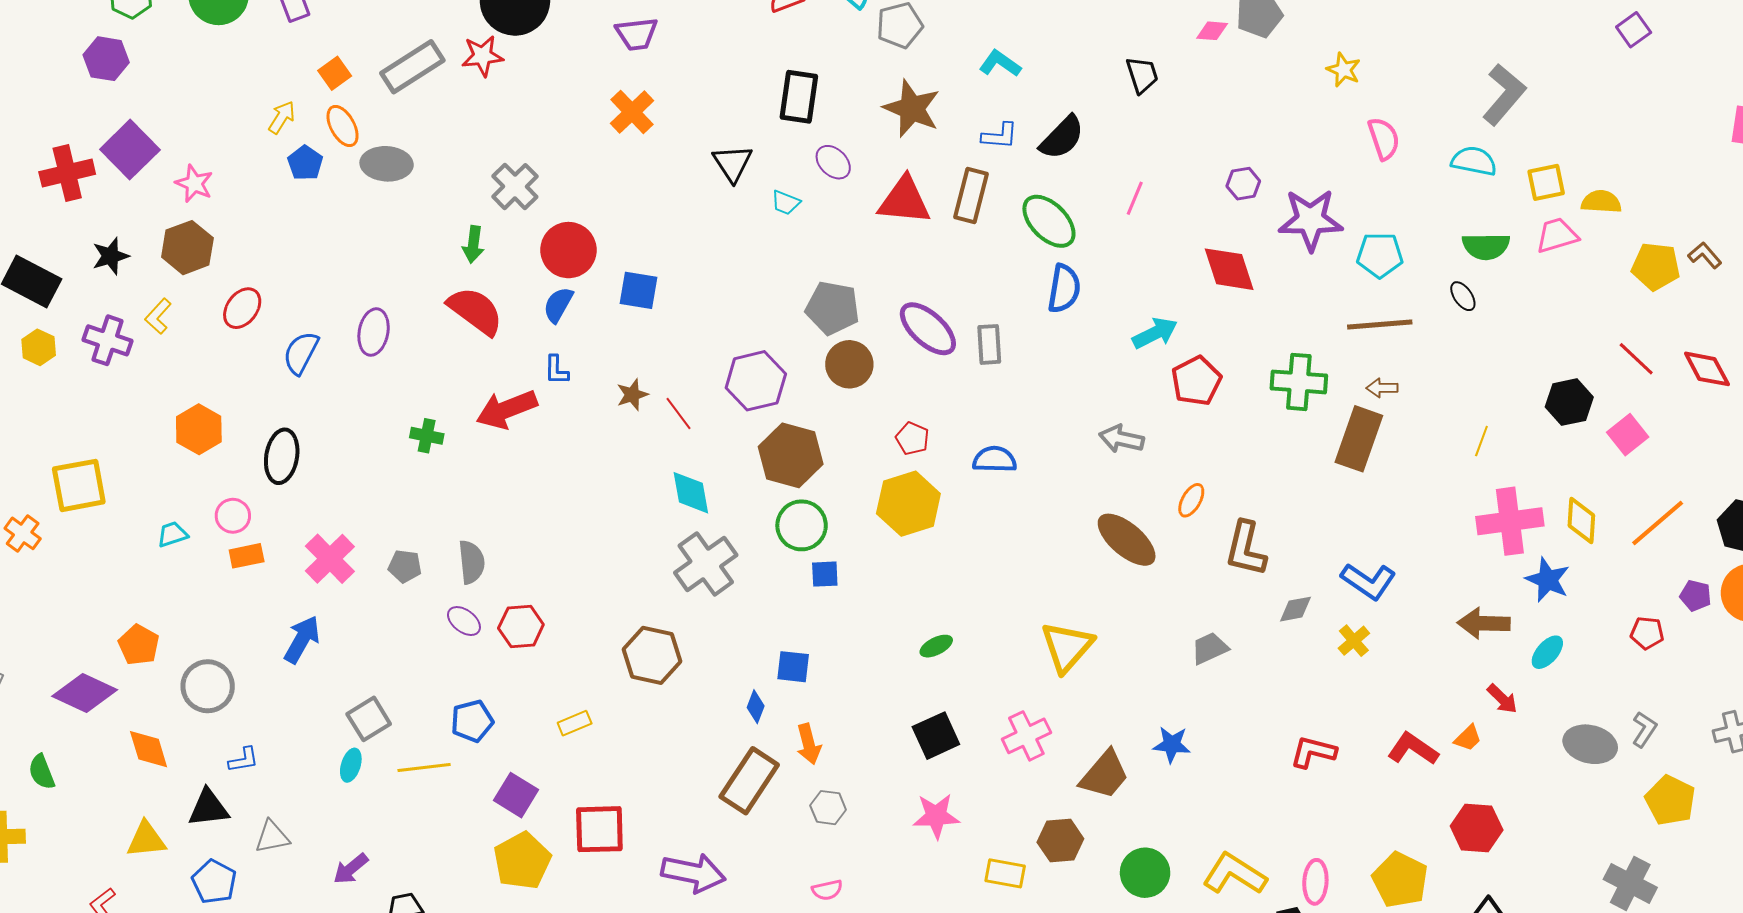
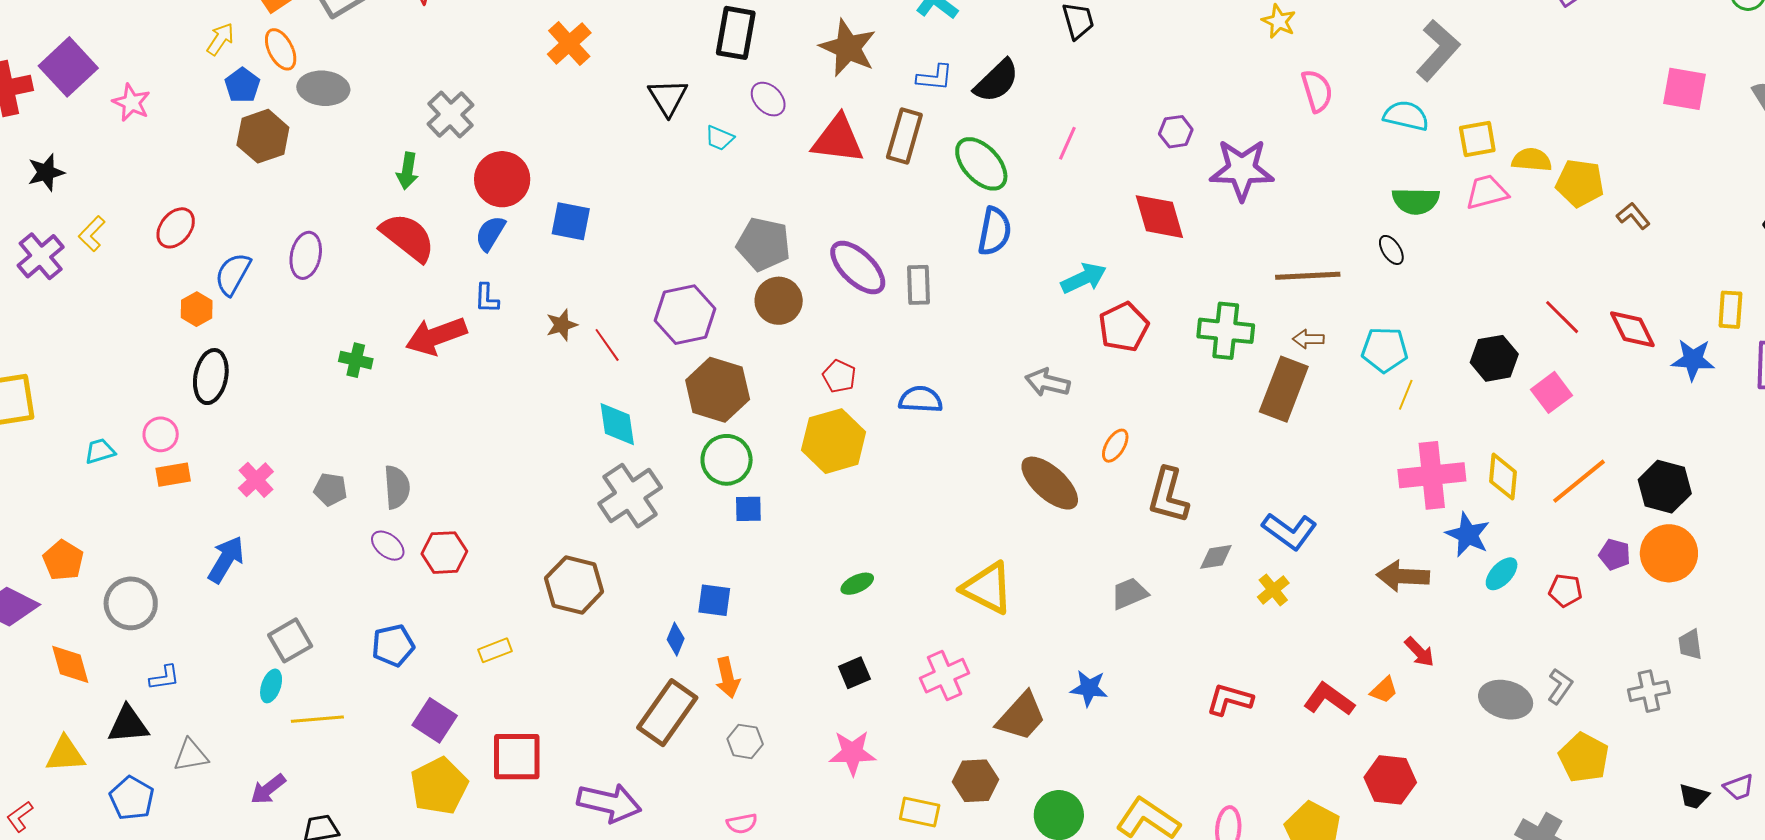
brown hexagon: (187, 248) -> (263, 136), moved
cyan pentagon: (1380, 255) -> (1385, 350), moved
yellow pentagon: (1656, 266) -> (1580, 183), moved
purple cross: (108, 340) -> (41, 256), turned 30
orange hexagon: (199, 429) -> (197, 309), moved, size x0.7
pink cross: (330, 559) -> (256, 480), size x0.7
yellow triangle: (1067, 647) -> (987, 588), turned -46
cyan ellipse: (1547, 652) -> (1502, 574), moved
black square: (936, 736) -> (854, 673), size x0.7
yellow line: (424, 767) -> (317, 719), moved

